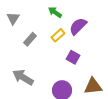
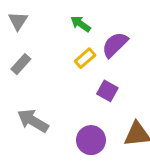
gray triangle: (13, 18) -> (18, 21), moved
gray rectangle: (30, 39) -> (21, 64), moved

